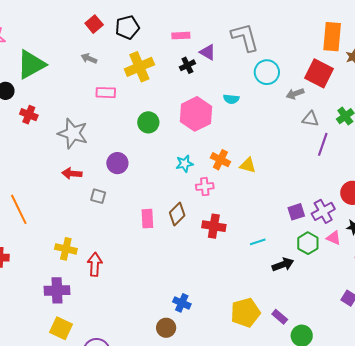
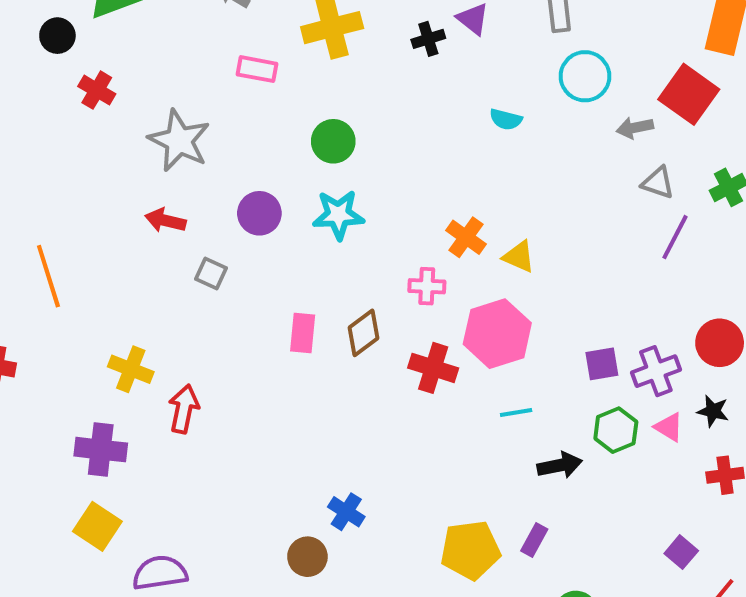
pink hexagon: (196, 114) -> (497, 334), moved
cyan star: (185, 164) -> (338, 215), moved, size x1.4
purple rectangle: (280, 317) -> (534, 540), moved, turned 70

